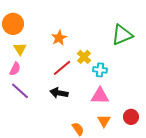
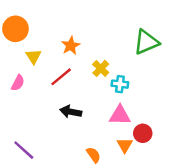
yellow triangle: (20, 49) -> (33, 56), moved
red line: (62, 68) -> (61, 77), moved
purple line: (20, 91) -> (24, 150), moved
red circle: (131, 117) -> (143, 133), moved

